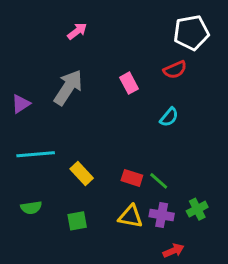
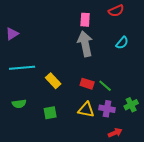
pink rectangle: (129, 83) -> (85, 20), turned 32
gray arrow: (68, 87) -> (85, 44), moved, turned -45
cyan semicircle: (169, 117) -> (122, 43), moved

